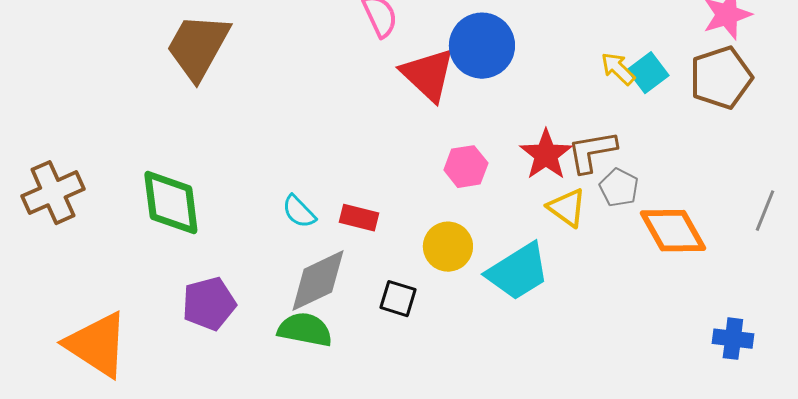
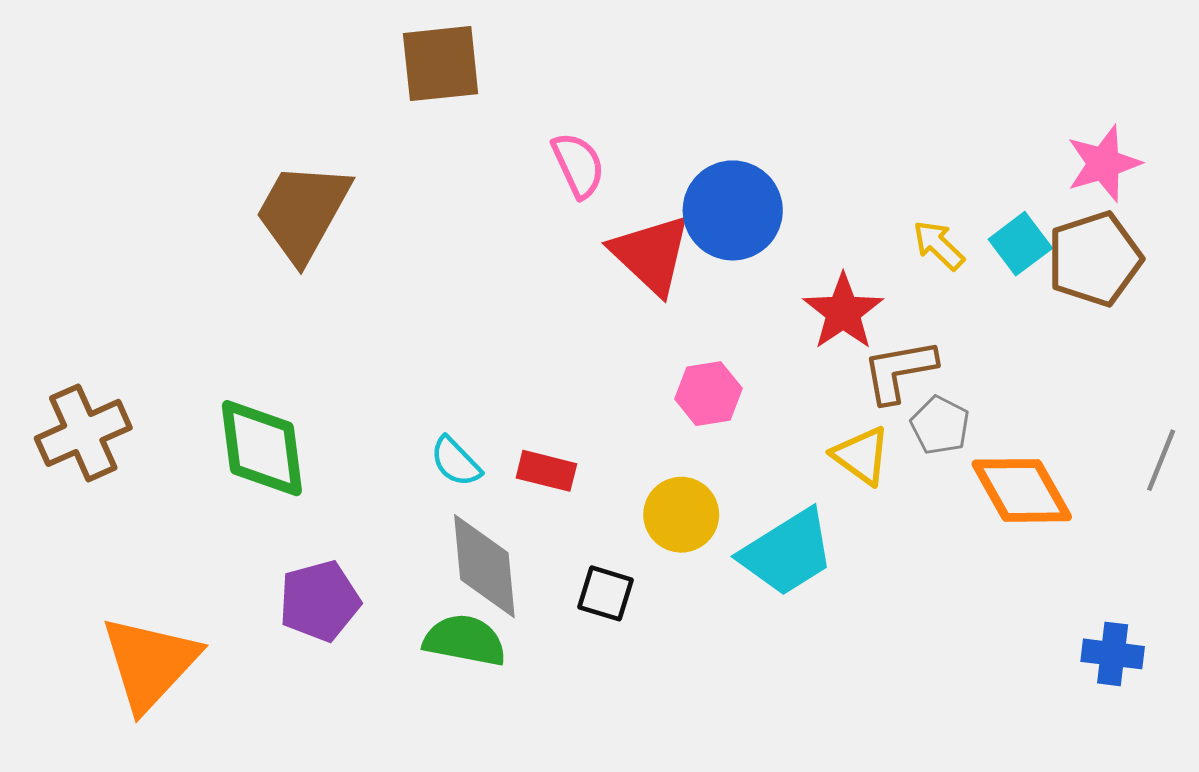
cyan square: (648, 73) -> (1020, 244), moved
red star: (546, 155) -> (843, 312), moved
gray diamond: (318, 281) -> (484, 566), turned -70
orange triangle: (97, 345) -> (150, 663), turned 40

